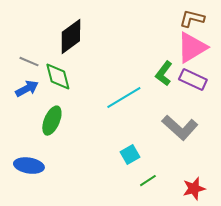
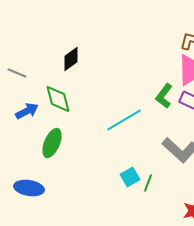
black diamond: (71, 37) -> (71, 59), size x0.7
gray line: (29, 62) -> (17, 73), moved
green line: (148, 181) -> (148, 183), moved, turned -36

